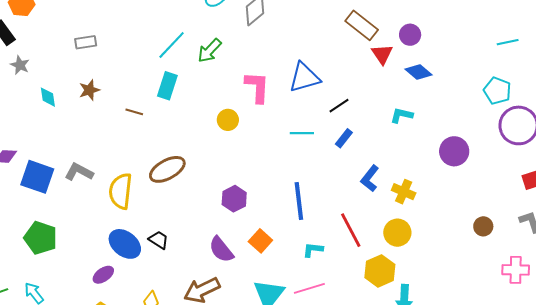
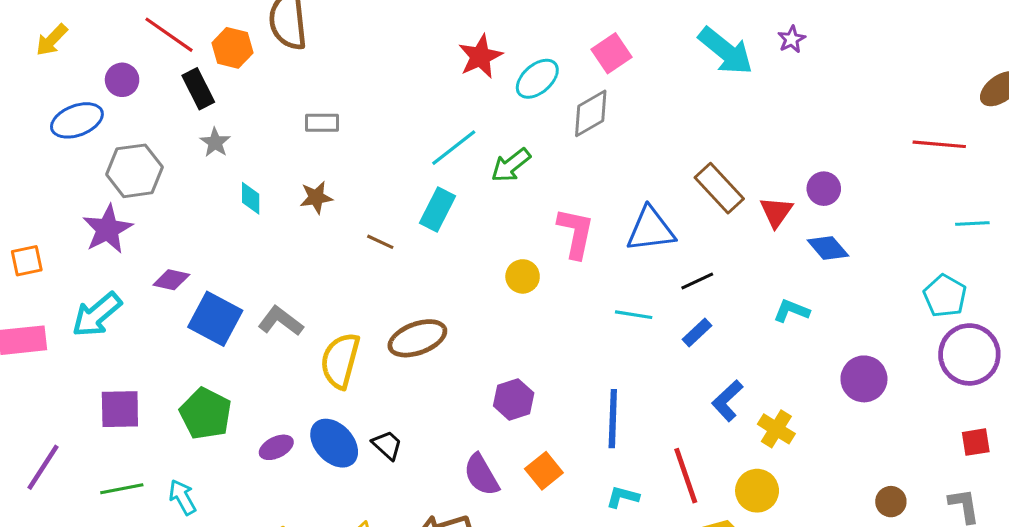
brown rectangle: (362, 25) -> (719, 188), moved
purple ellipse: (103, 275) -> (276, 447), moved

